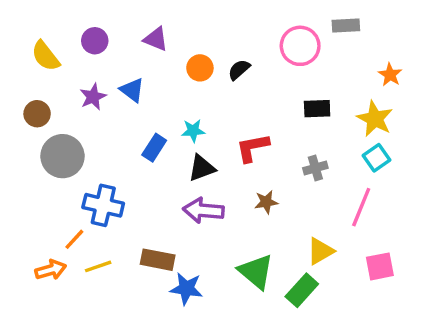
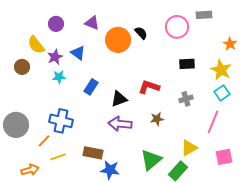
yellow semicircle: (46, 56) -> (36, 45), moved
orange circle: (200, 68) -> (118, 40), size x1.6
black semicircle: (239, 70) -> (141, 33), moved, turned 88
cyan star: (193, 131) -> (59, 77), moved
red L-shape: (253, 148) -> (149, 87), turned 30
gray circle: (62, 156) -> (16, 125), moved
orange arrow: (51, 270) -> (30, 170), moved
green triangle: (256, 272) -> (151, 160), turned 40

